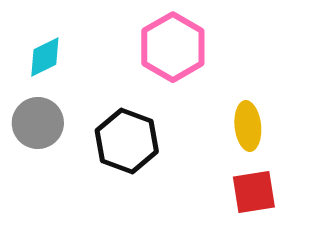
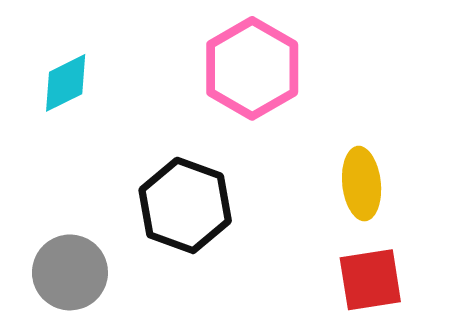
gray circle: (38, 123) -> (70, 272), moved

